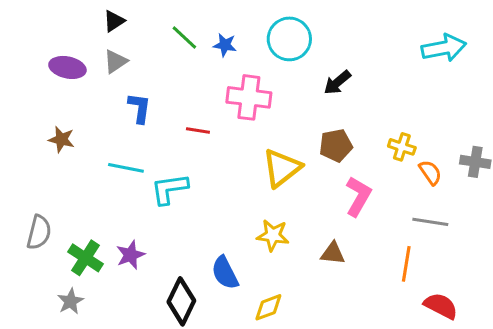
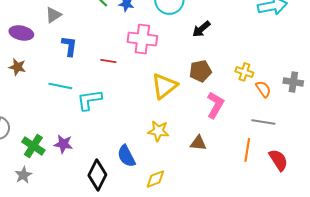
purple ellipse: (67, 67) -> (21, 33), moved
purple star: (130, 255) -> (63, 144), turned 30
red semicircle: (441, 306) -> (278, 160), moved, turned 30

